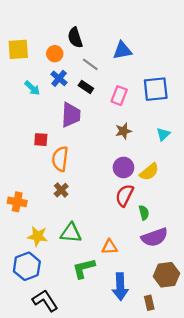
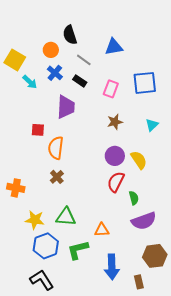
yellow square: (18, 49) -> (15, 60), moved, turned 35
yellow semicircle: (149, 172) -> (139, 160), turned -84
blue hexagon: (27, 266) -> (46, 246), moved

